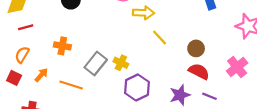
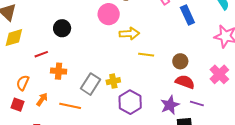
red line: (26, 27) -> (41, 54), moved
yellow line: (160, 38) -> (146, 55), turned -35
yellow cross: (121, 63) -> (113, 81), turned -32

